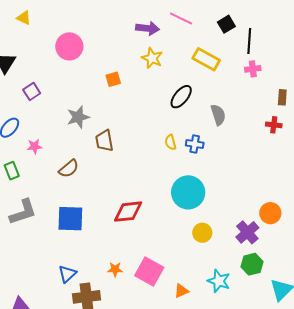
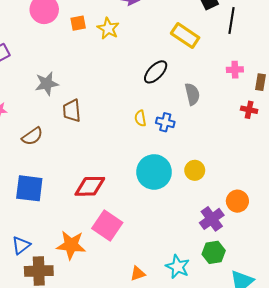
yellow star: (152, 58) -> (108, 28), moved
pink cross: (253, 69) -> (235, 70), moved
orange square: (113, 79) -> (78, 23), moved
yellow circle: (202, 233) -> (195, 170), moved
orange star: (115, 269) -> (71, 245), size x1.8
pink square: (149, 272) -> (107, 226), moved

